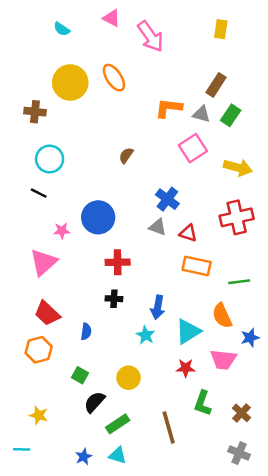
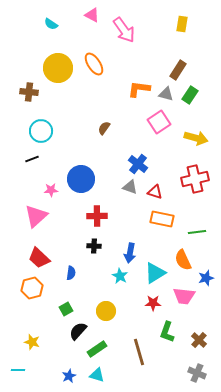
black line: (39, 193) -> (32, 159), turned -48
green square: (80, 375) -> (66, 309), turned 32

